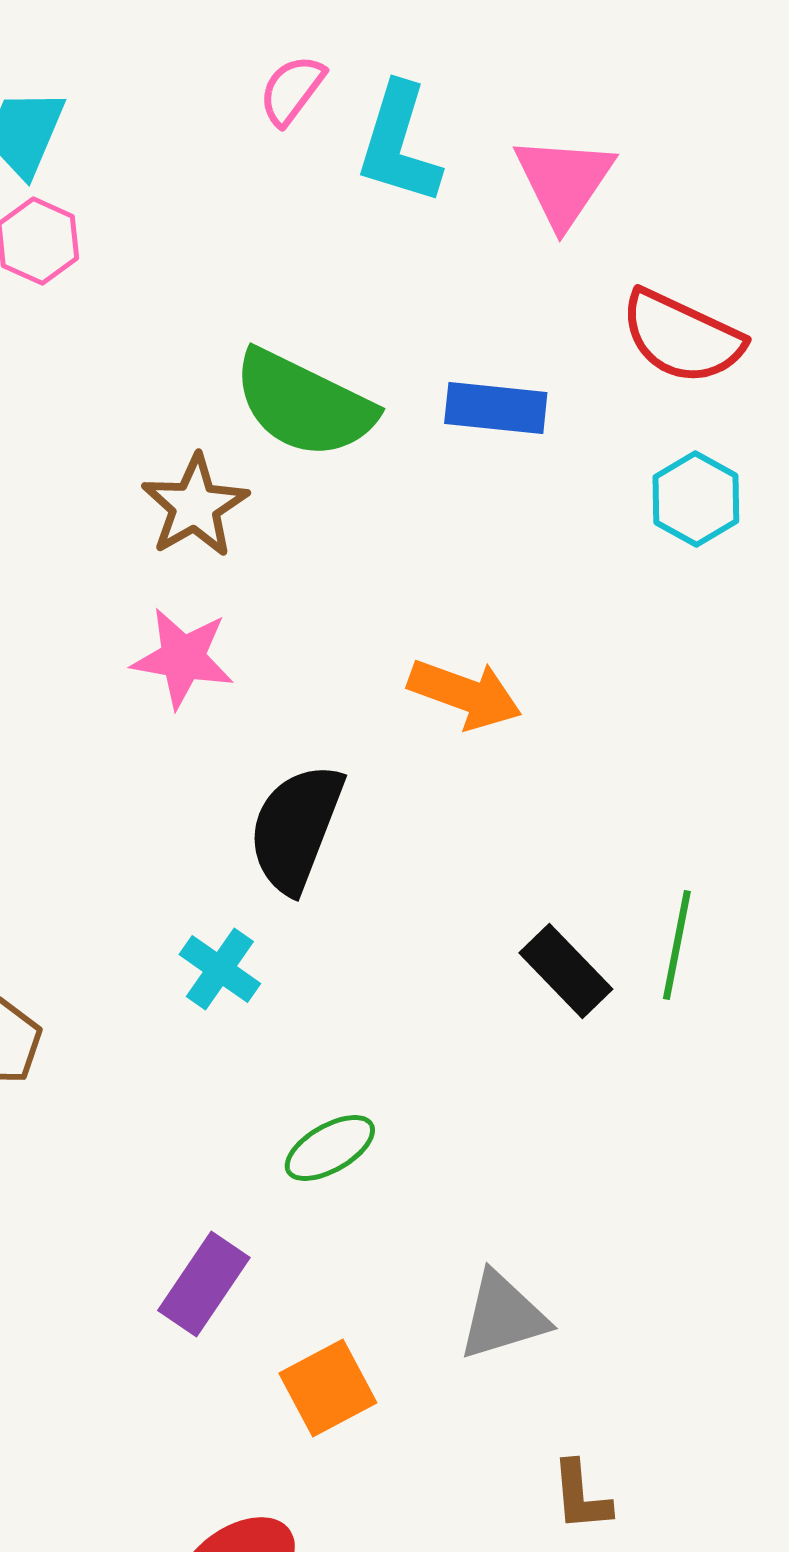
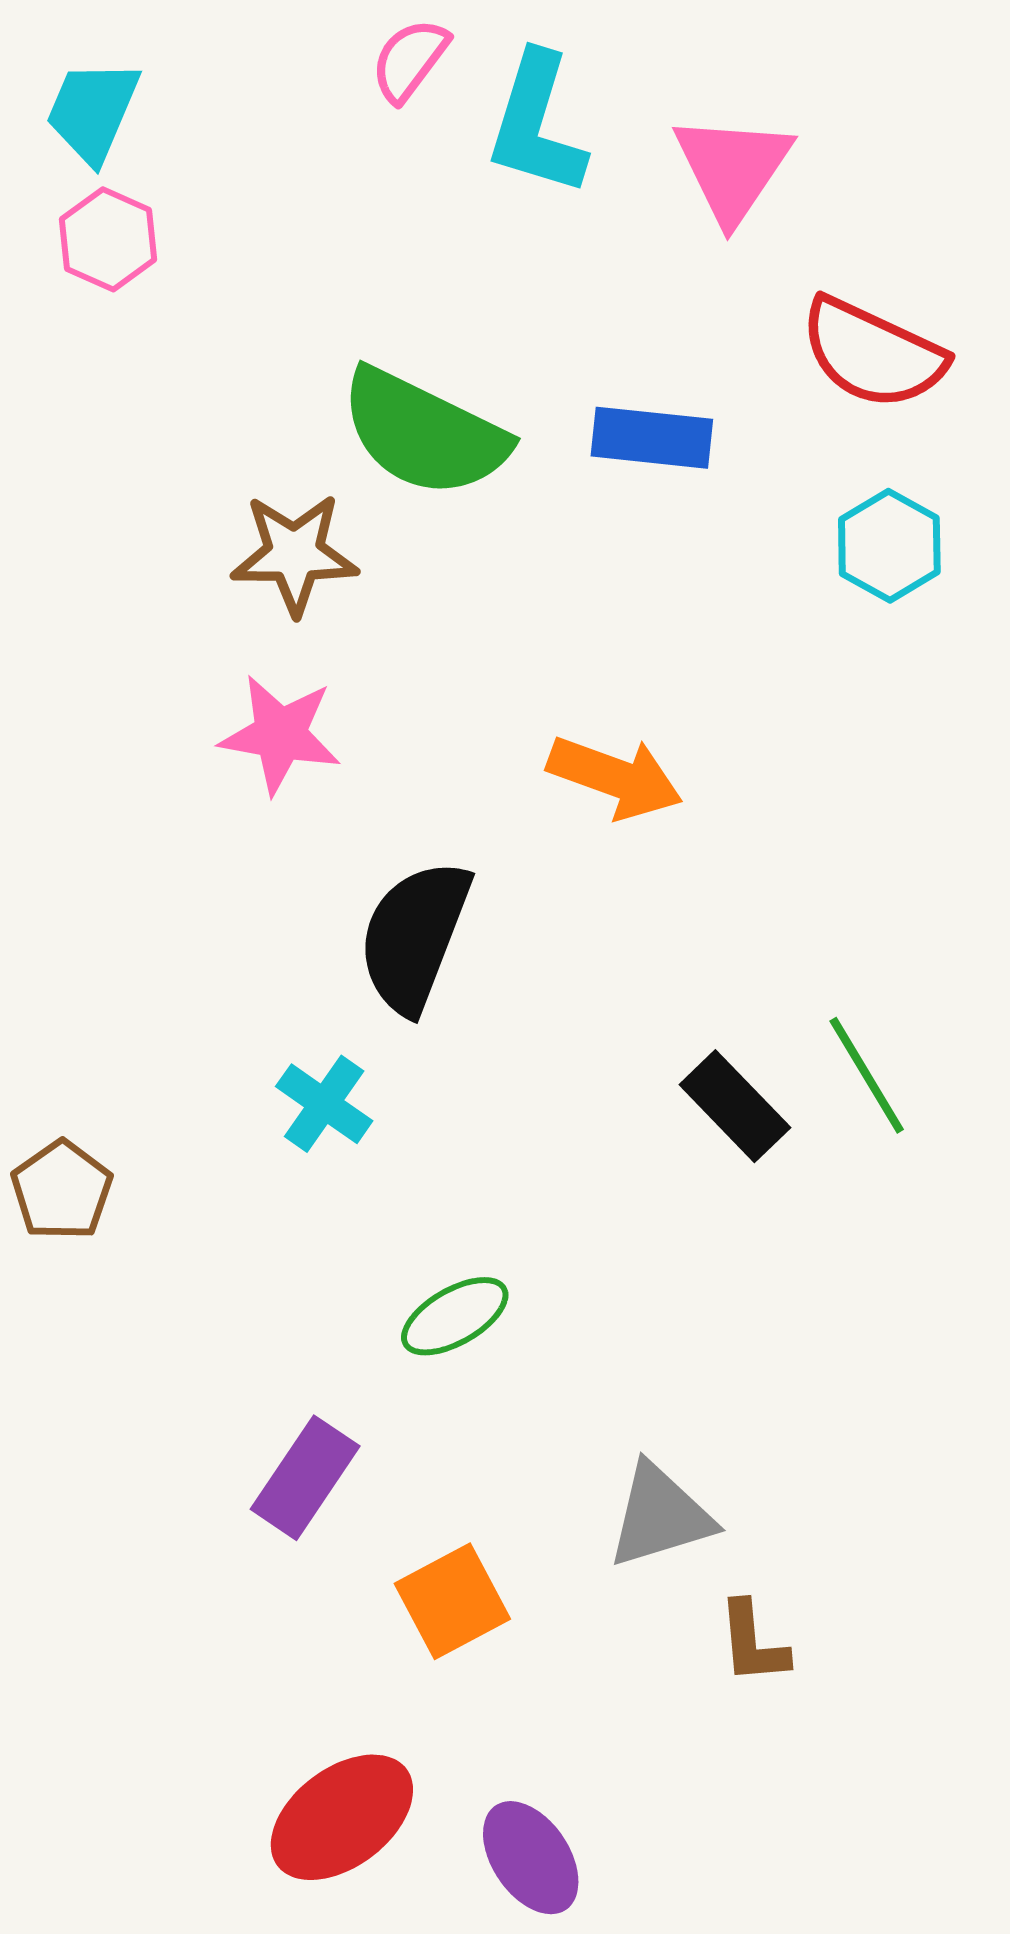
brown star: (195, 506) -> (294, 554), turned 30
green line: (677, 945) -> (867, 1075), turned -42
brown L-shape: (581, 1496) -> (753, 1643), moved

